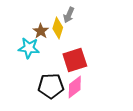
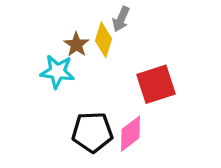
red square: (75, 60) -> (156, 84), moved

